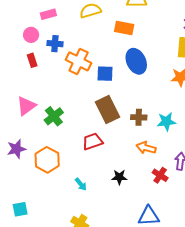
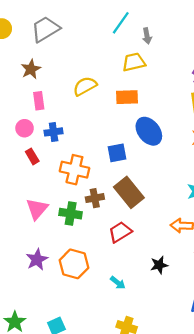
pink rectangle: (48, 14) -> (39, 101), turned -70
orange cross: (79, 61) -> (74, 170), moved
green cross: (54, 116) -> (71, 214), turned -30
brown cross: (139, 117) -> (95, 198), moved

